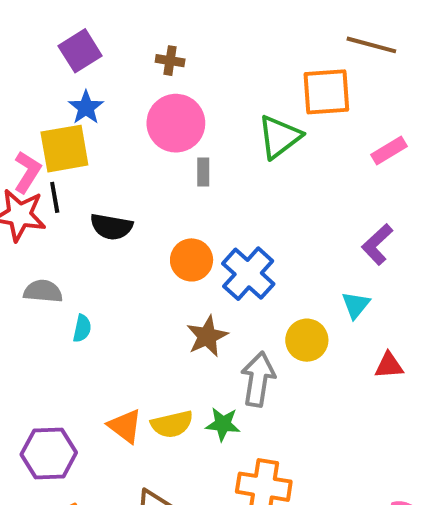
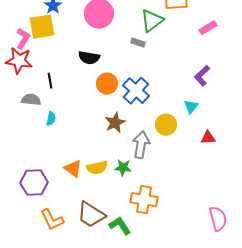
gray rectangle: (203, 172) -> (138, 43), moved, turned -72
black line: (55, 197) -> (50, 81), moved
black semicircle: (111, 227) -> (89, 58), moved

